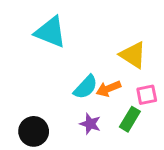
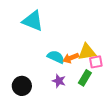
yellow triangle: (133, 55) -> (87, 52), moved, turned -42
cyan semicircle: (86, 87) -> (56, 57), turned -108

